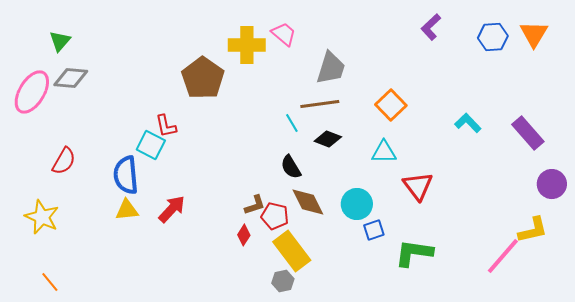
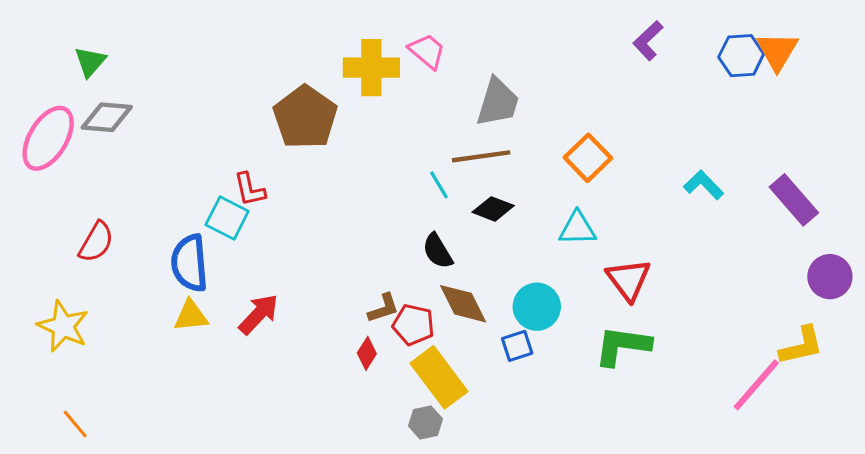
orange triangle: (534, 34) -> (777, 51), moved
blue square: (374, 230) -> (517, 346), moved
green L-shape: (414, 253) -> (622, 346), moved

